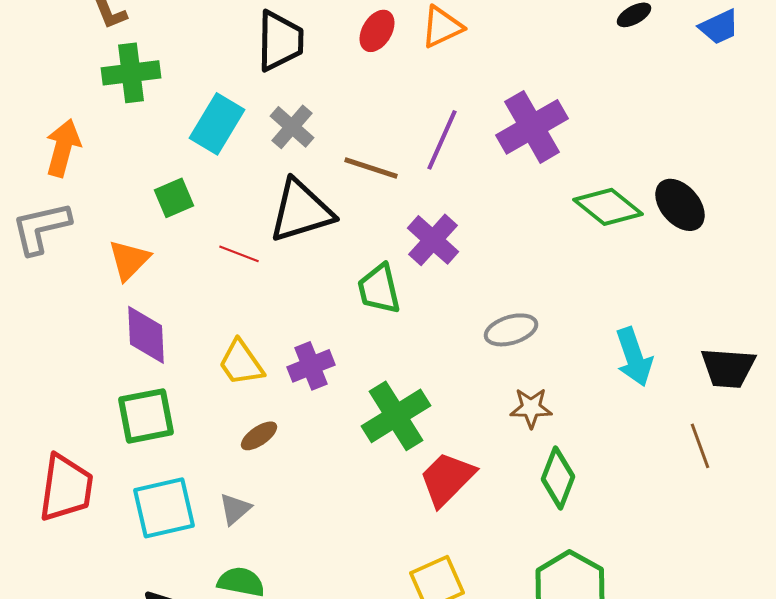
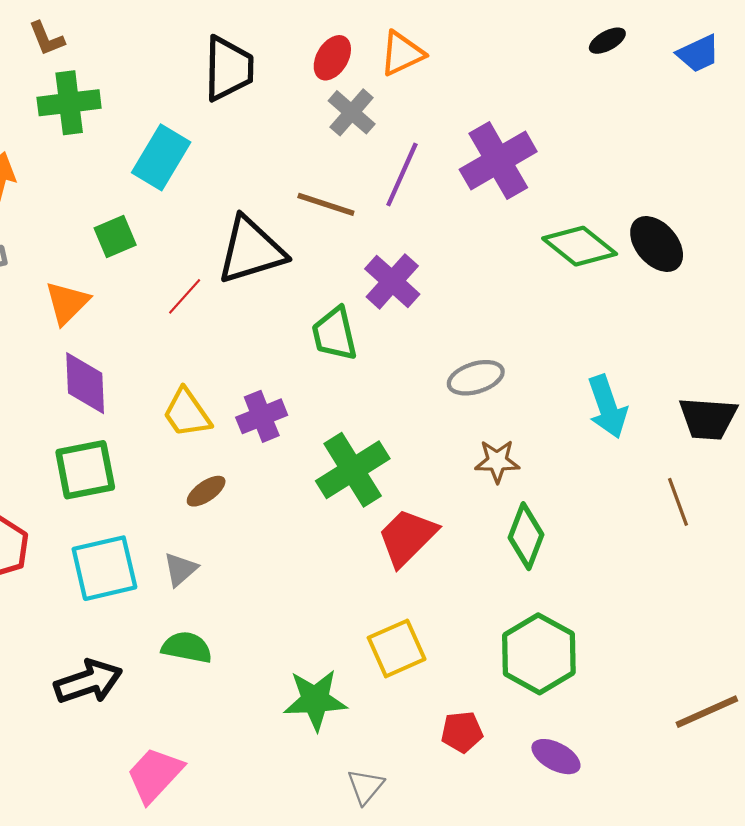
gray cross: (292, 127) -> (352, 112), moved
red line: (239, 254) -> (185, 296), turned -69

